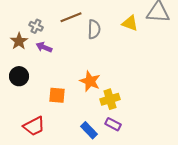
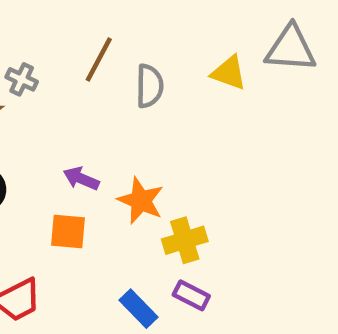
brown line: (71, 17) -> (99, 60), turned -40
purple arrow: (44, 47) -> (81, 179), moved

